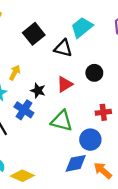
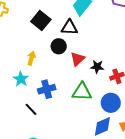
black circle: (94, 73) -> (59, 46), moved
black star: (38, 91) -> (97, 67), moved
blue cross: (24, 110) -> (47, 89), turned -36

